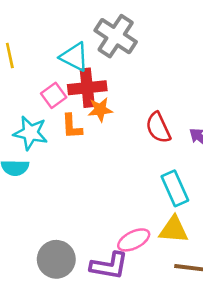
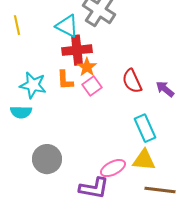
pink square: (54, 95) -> (92, 86), moved
orange star: (100, 110) -> (87, 67), turned -30
gray circle: (56, 259) -> (47, 159), moved

